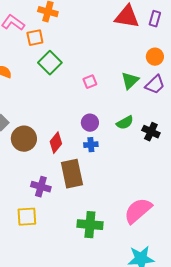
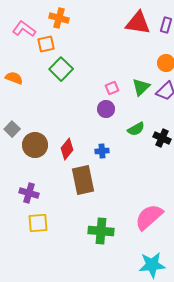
pink square: (90, 82) -> (112, 88), moved
purple circle: (90, 123) -> (106, 109), moved
purple cross: (41, 187) -> (29, 193), moved

